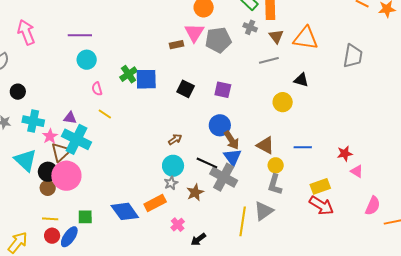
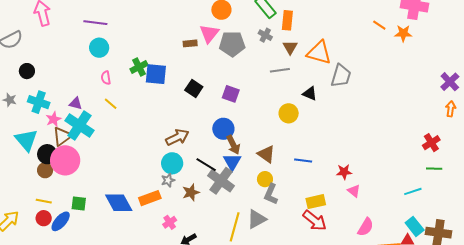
gray trapezoid: (353, 56) -> (341, 76), moved
brown arrow: (175, 139) -> (177, 137), size x1.6
yellow circle: (276, 165) -> (265, 179), moved

